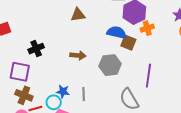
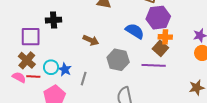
brown square: (128, 43) -> (160, 48), moved
purple square: (20, 72) -> (31, 37), turned -30
purple line: (148, 76) -> (154, 65), moved, turned 65
cyan circle: (54, 102) -> (51, 67), moved

